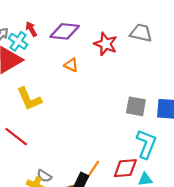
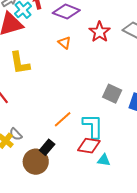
cyan L-shape: (146, 144) -> (93, 126), moved, turned -36
orange line: (92, 170) -> (63, 119), moved

